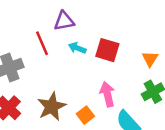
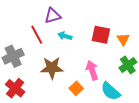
red square: (107, 50) -> (101, 35), moved
brown star: (52, 107) -> (52, 68), moved, turned 30

